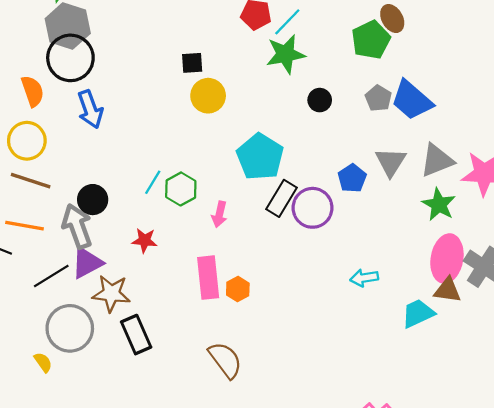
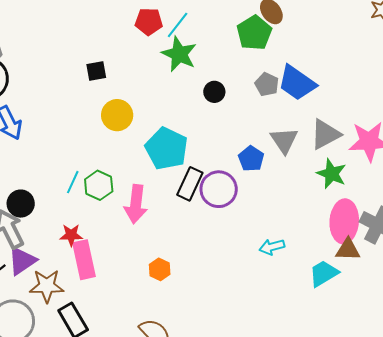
green star: (285, 54) -> (179, 54), turned -30
yellow circle: (208, 96) -> (117, 115), moved
pink arrow: (219, 214) -> (136, 204), size x1.6
pink rectangle: (208, 278) -> (84, 260), moved

